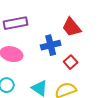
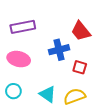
red square: (71, 62) -> (80, 67), turned -32

